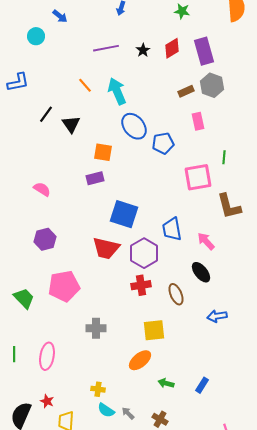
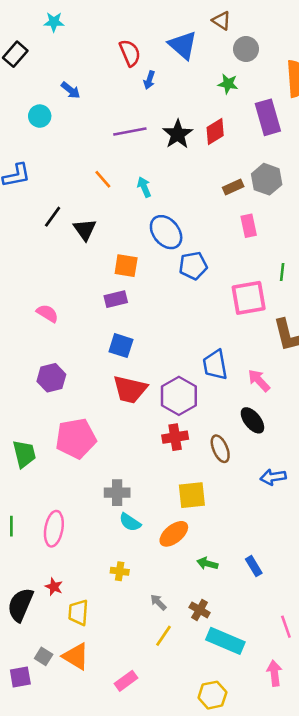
black star: (143, 50) -> (178, 134), size x1.6
purple rectangle: (204, 51) -> (268, 117), moved
cyan arrow: (117, 91) -> (144, 187), size x0.6
blue pentagon: (163, 143) -> (193, 266), moved
blue square: (124, 214) -> (121, 346), moved, size x0.7
green trapezoid: (24, 298) -> (24, 454), turned 30
blue rectangle: (202, 385) -> (254, 566), turned -63
cyan semicircle: (106, 410) -> (130, 522), moved

